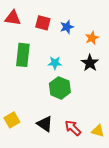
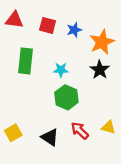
orange star: (92, 38) -> (102, 42), size x1.6
red arrow: (73, 128) -> (80, 131), moved
yellow triangle: (98, 131) -> (108, 127), moved

